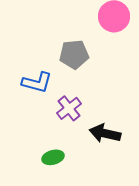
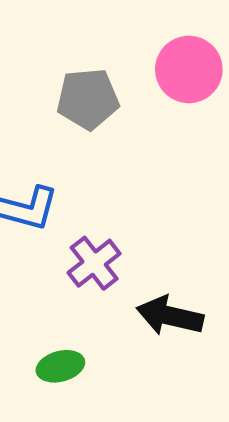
gray pentagon: (74, 54) -> (88, 99), moved

